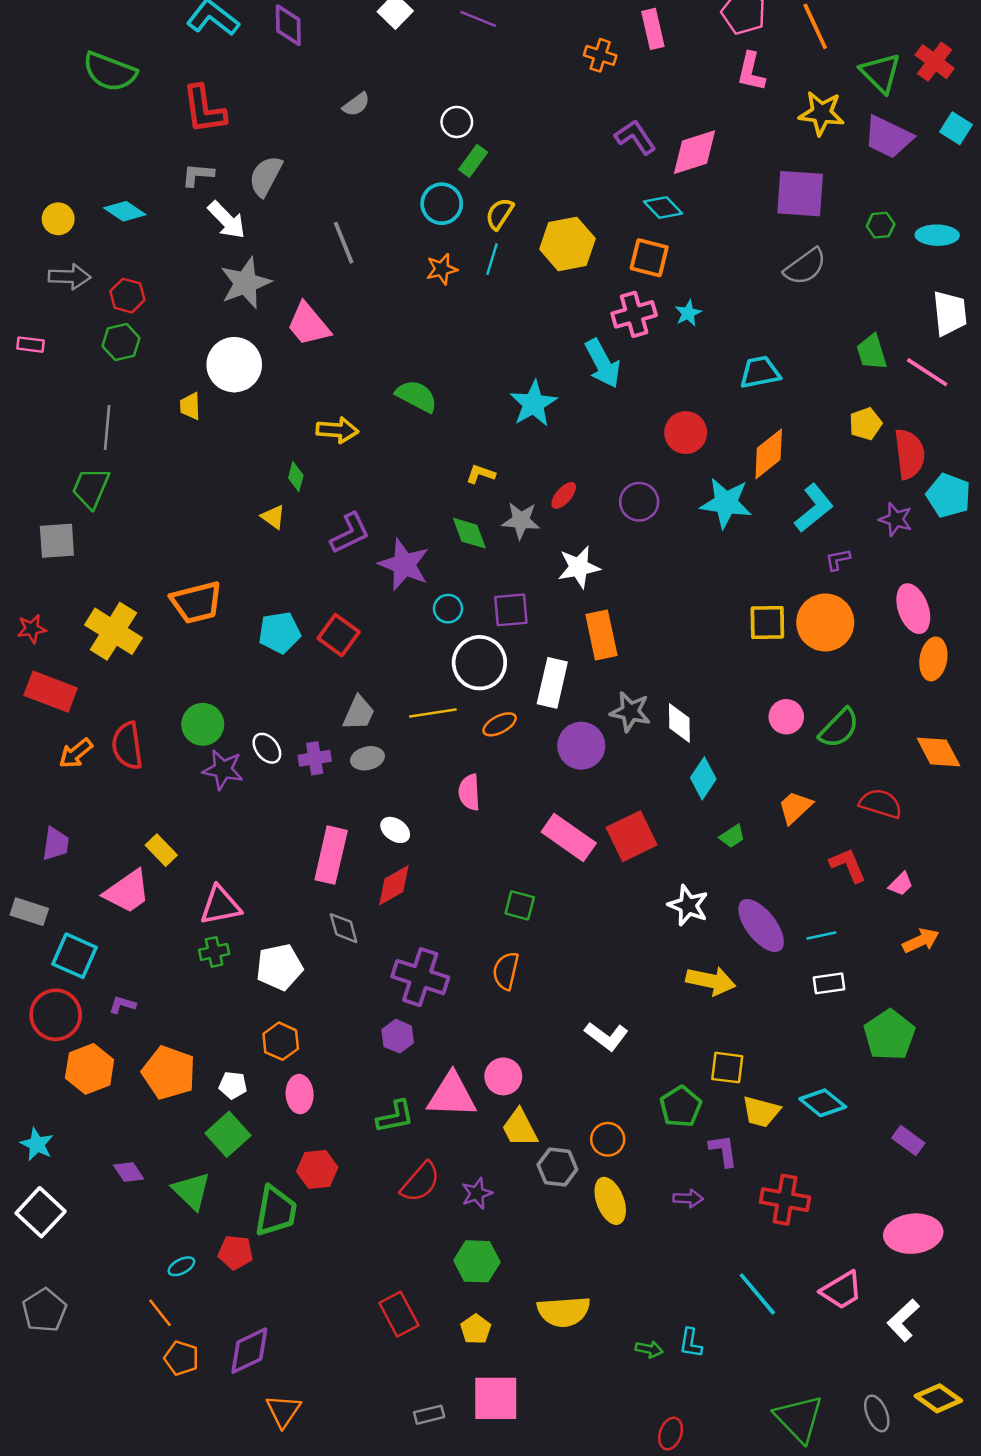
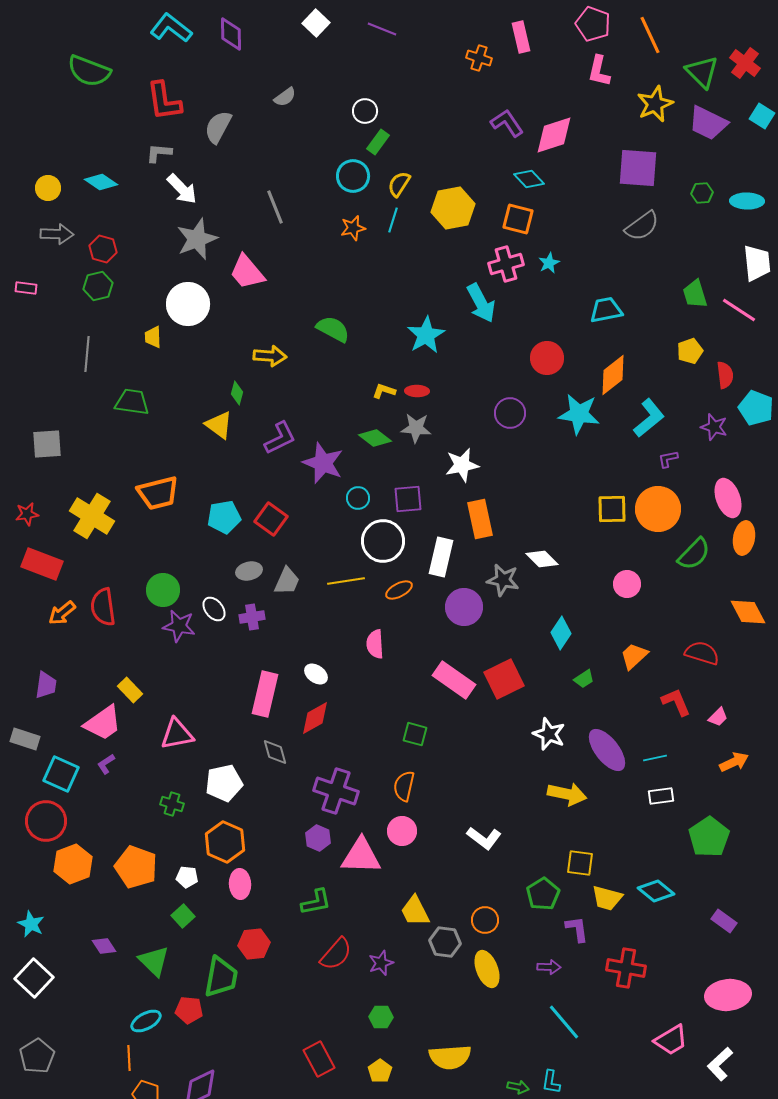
yellow star: (821, 113) -> (655, 104), turned -30
gray semicircle: (266, 176) -> (218, 127), moved
red semicircle: (909, 454) -> (725, 375), size x0.7
green trapezoid: (91, 488) -> (132, 402), moved, turned 75
red ellipse: (564, 495) -> (417, 391), moved, turned 50
yellow triangle: (273, 517) -> (219, 425), size x1.4
green diamond: (469, 533) -> (375, 438), turned -32
white diamond: (679, 723) -> (542, 559), moved, turned -44
green semicircle: (839, 728) -> (694, 554), moved
gray ellipse: (368, 758) -> (249, 571), moved
green cross: (214, 952) -> (172, 804), moved, turned 30
purple L-shape: (122, 1005) -> (106, 764), moved, turned -50
orange hexagon: (281, 1041) -> (225, 842), size x1.4
pink circle: (503, 1076) -> (402, 831), moved
pink triangle: (452, 1095) -> (361, 856), moved
green square: (228, 1134) -> (183, 916), size x0.7
green hexagon: (477, 1261) -> (381, 1017), size x0.7
cyan ellipse: (181, 1266) -> (146, 1021), size x1.4
cyan line: (757, 1294) -> (564, 1022), moved
orange line: (160, 1313) -> (129, 1058), turned 35

